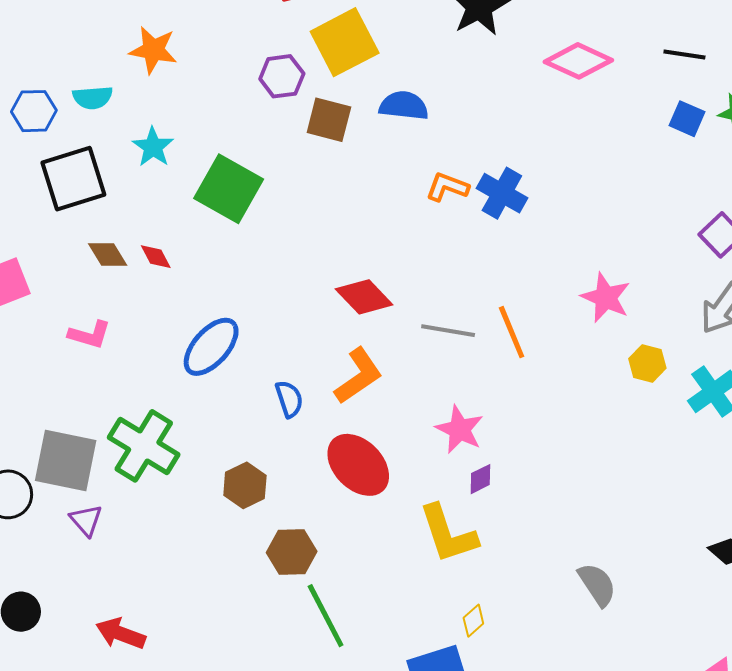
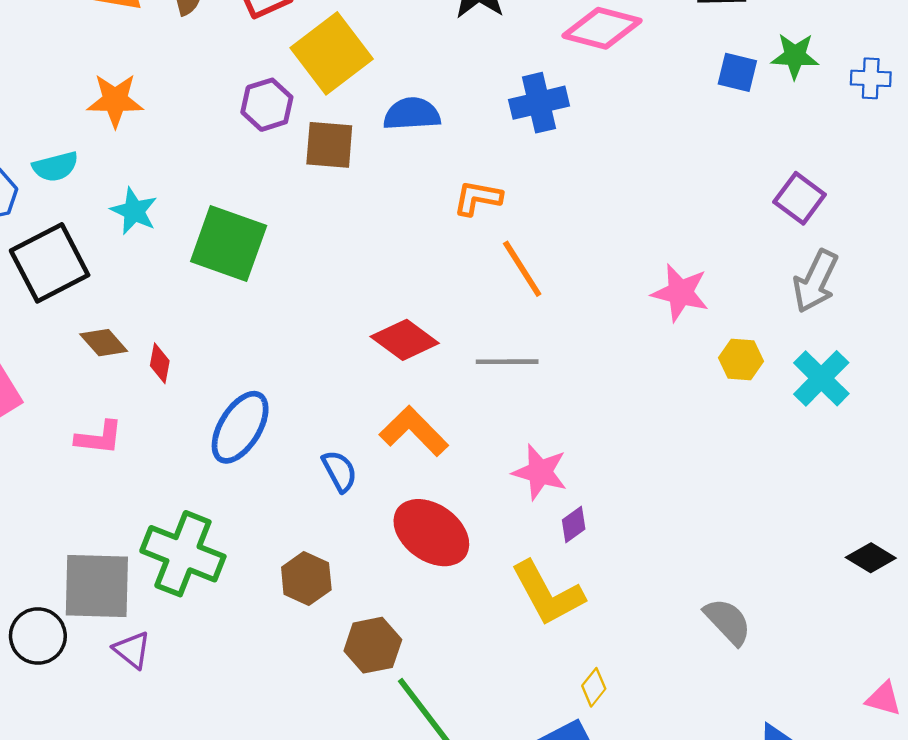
blue cross: (502, 193) -> (539, 103), moved, turned -33
red diamond: (156, 257) -> (160, 363), moved, turned 48
orange line: (512, 332) -> (522, 269), moved
orange L-shape: (358, 376) -> (414, 431), turned -90

